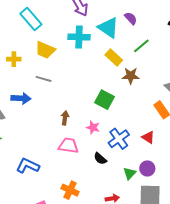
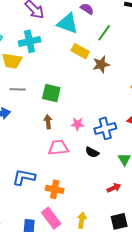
cyan cross: (79, 37) -> (30, 41), moved
green square: (104, 100) -> (51, 93), moved
blue cross: (119, 139) -> (105, 128), turned 35
orange cross: (70, 190) -> (55, 189), moved

